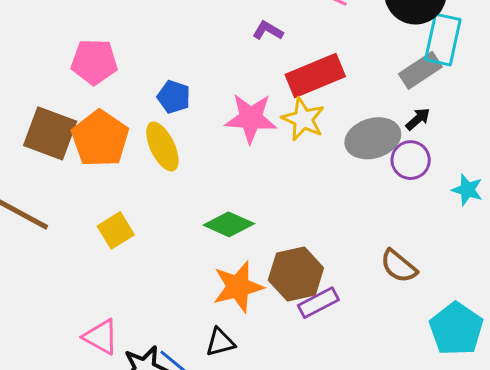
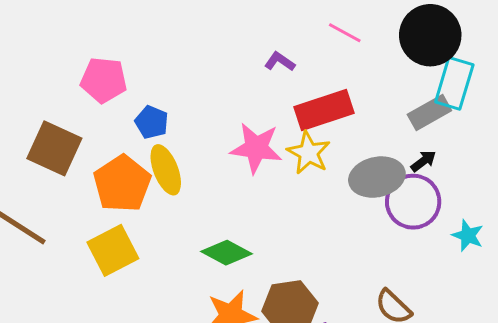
blue pentagon: (174, 97) -> (152, 122), moved
orange pentagon: (100, 139) -> (122, 184), moved
purple circle: (411, 160) -> (413, 202), size x1.4
yellow square: (116, 230) -> (113, 250), size x1.4

